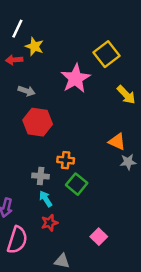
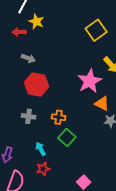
pink star: (76, 78) -> (90, 81), moved
gray cross: (41, 176) -> (29, 116), moved

